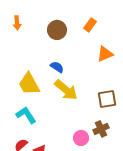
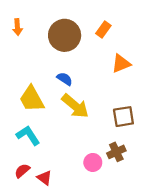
brown circle: (57, 30) -> (65, 35), size x1.4

